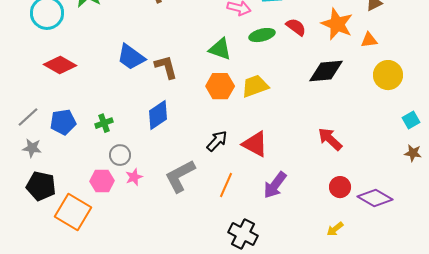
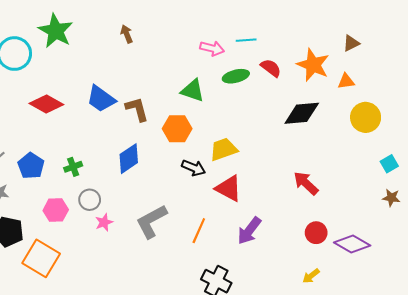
red diamond: (60, 65) -> (46, 104), moved
orange hexagon: (220, 86) -> (177, 129), moved
yellow trapezoid: (255, 86) -> (223, 149), moved
blue pentagon: (63, 122) -> (31, 166), turned -30
black arrow: (217, 141) -> (194, 168), moved, turned 70
pink hexagon: (102, 181) -> (56, 210), moved

